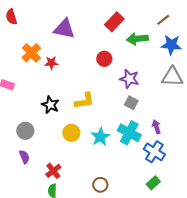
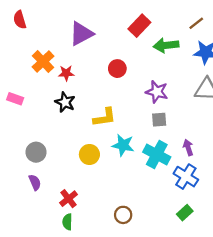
purple triangle: (64, 29) -> (81, 34), turned -40
red circle: (104, 59) -> (117, 69), moved
gray square: (131, 103) -> (159, 120), turned -32
black star: (50, 105) -> (65, 102), moved
cyan star: (100, 137) -> (123, 145), moved, turned -30

